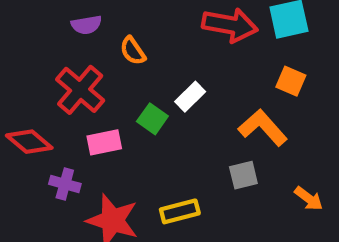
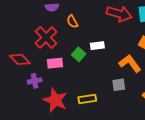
white rectangle: (190, 97) -> (97, 46), turned 32
purple cross: (65, 184) -> (35, 81), turned -32

